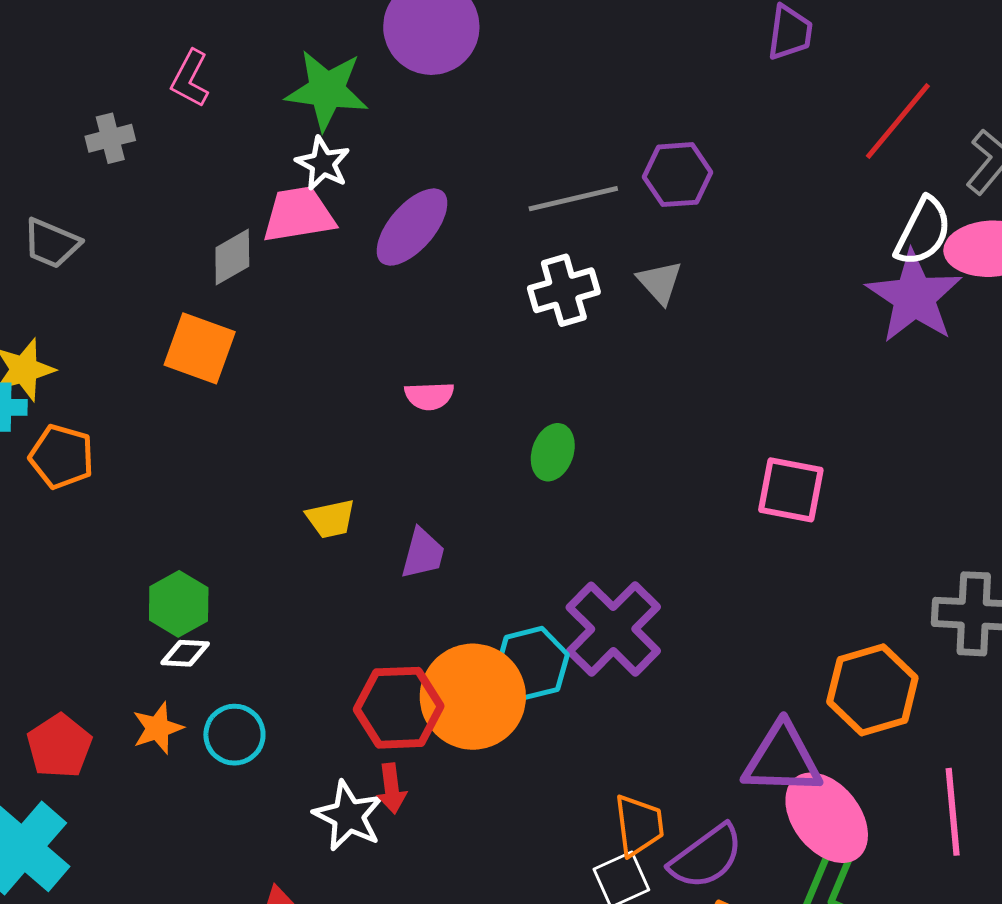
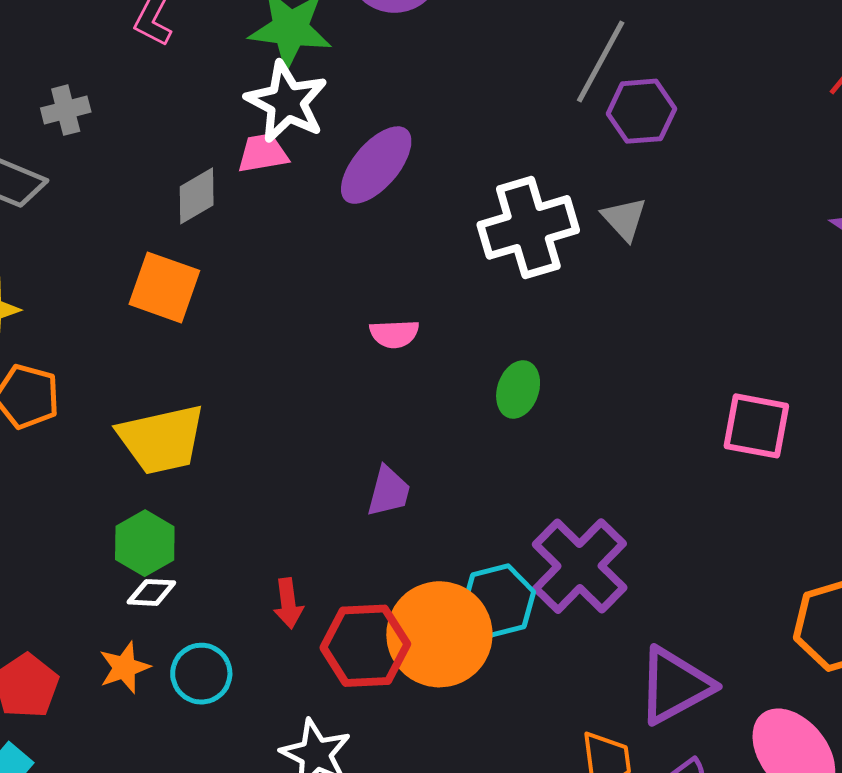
gray cross: (110, 138) -> (66, 110), moved
white star: (323, 163) -> (287, 102), size x1.5
gray line: (573, 199) -> (601, 61), moved, turned -48
pink trapezoid: (299, 215) -> (263, 153), size x0.7
white cross: (564, 290) -> (528, 227), size x1.4
yellow trapezoid: (331, 519) -> (162, 439), moved, size x1.8
purple triangle: (782, 759) -> (675, 685), moved, turned -30
red arrow: (392, 788) -> (288, 603), moved

